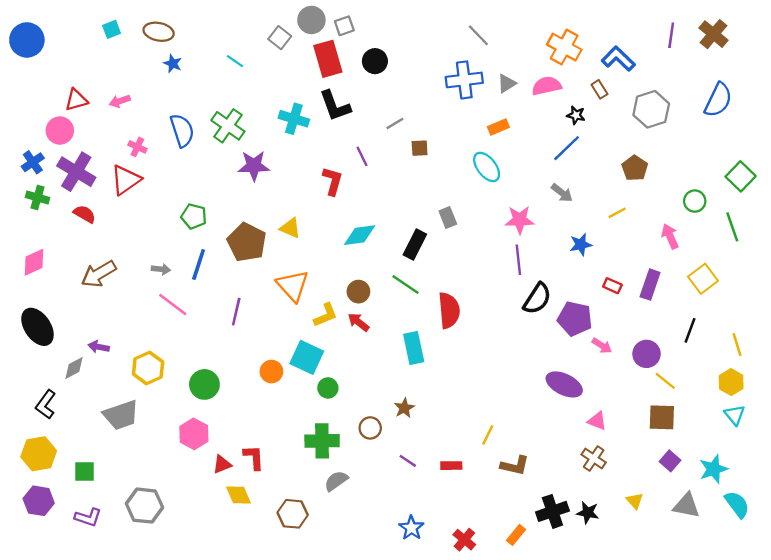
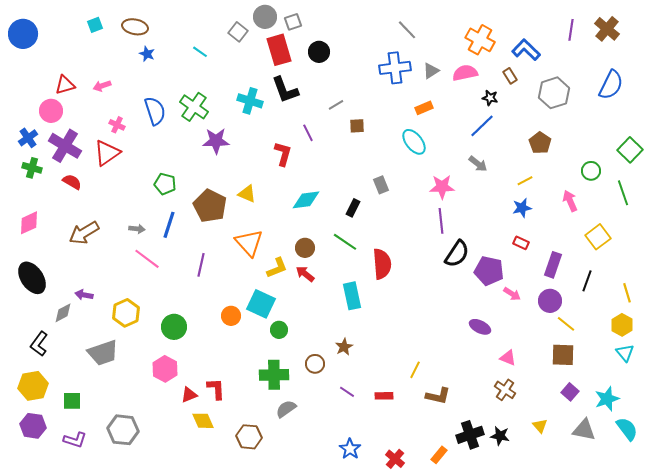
black rectangle: (415, 245) -> (353, 208), size x0.7
blue star: (581, 245) -> (522, 208), moved
purple rectangle: (650, 285) -> (553, 265), moved
purple ellipse: (564, 384) -> (480, 327), size x0.7

